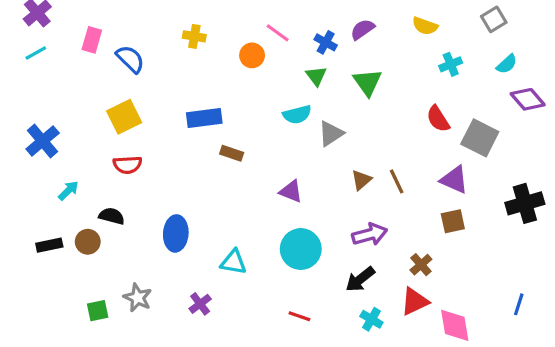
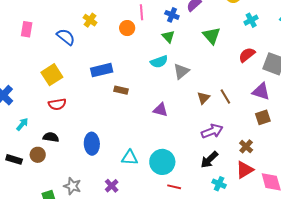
pink line: (278, 33) -> (141, 12), turned 56
yellow cross: (194, 36) -> (90, 20), turned 32
blue semicircle: (130, 59) -> (66, 37), moved
green triangle: (367, 82) -> (212, 36), moved
red semicircle: (438, 119) -> (247, 55), turned 90
black rectangle: (49, 245) -> (14, 159), turned 35
cyan circle: (301, 249) -> (162, 162), moved

